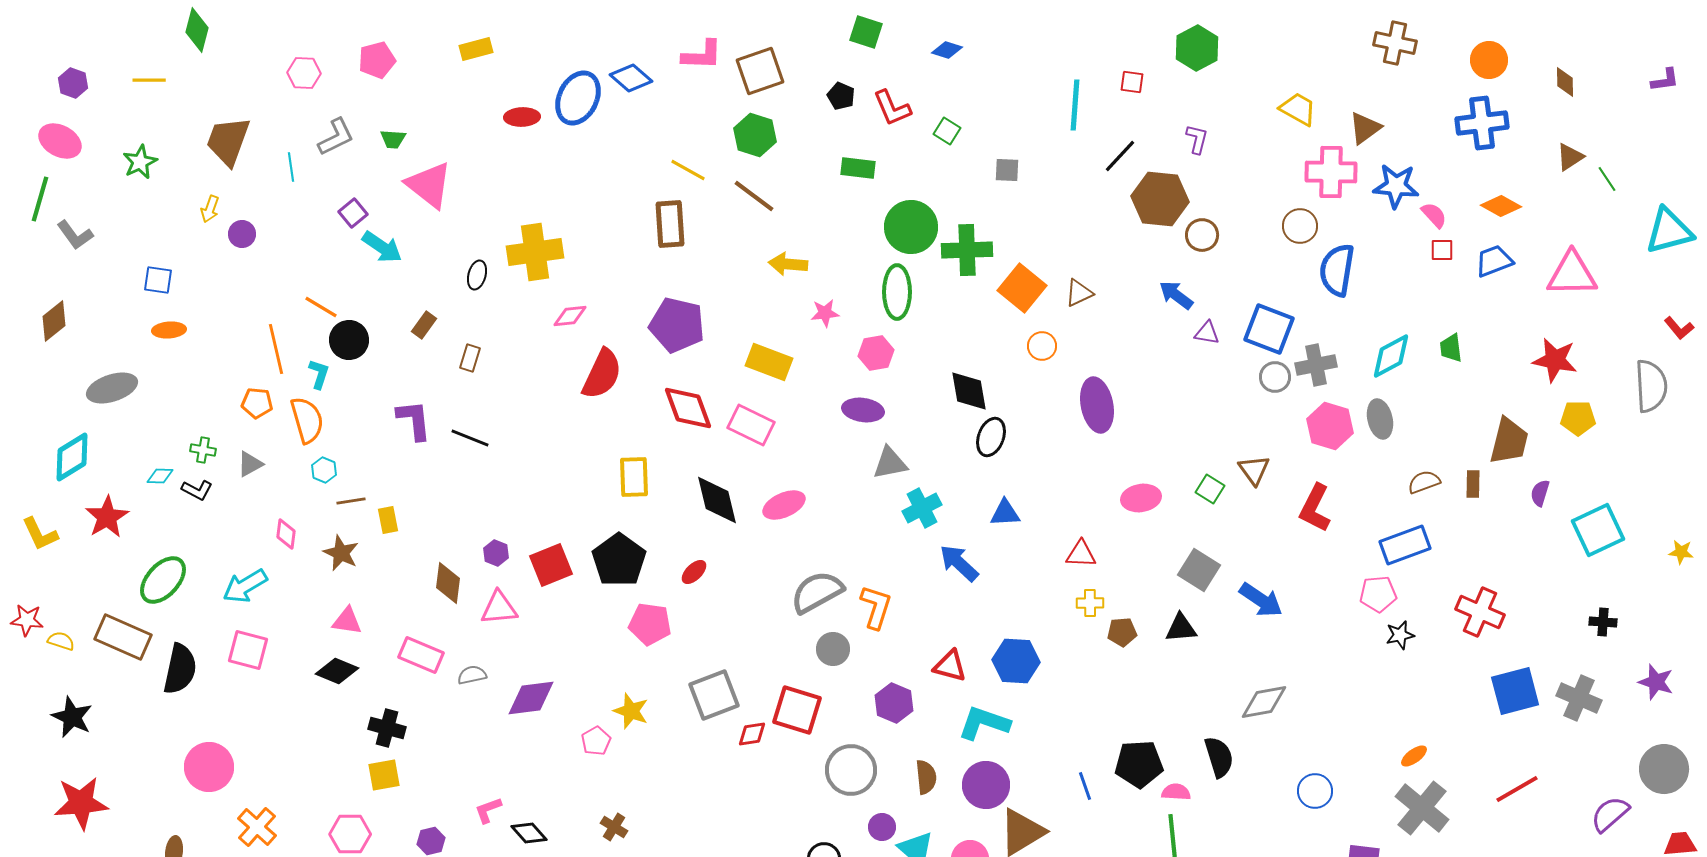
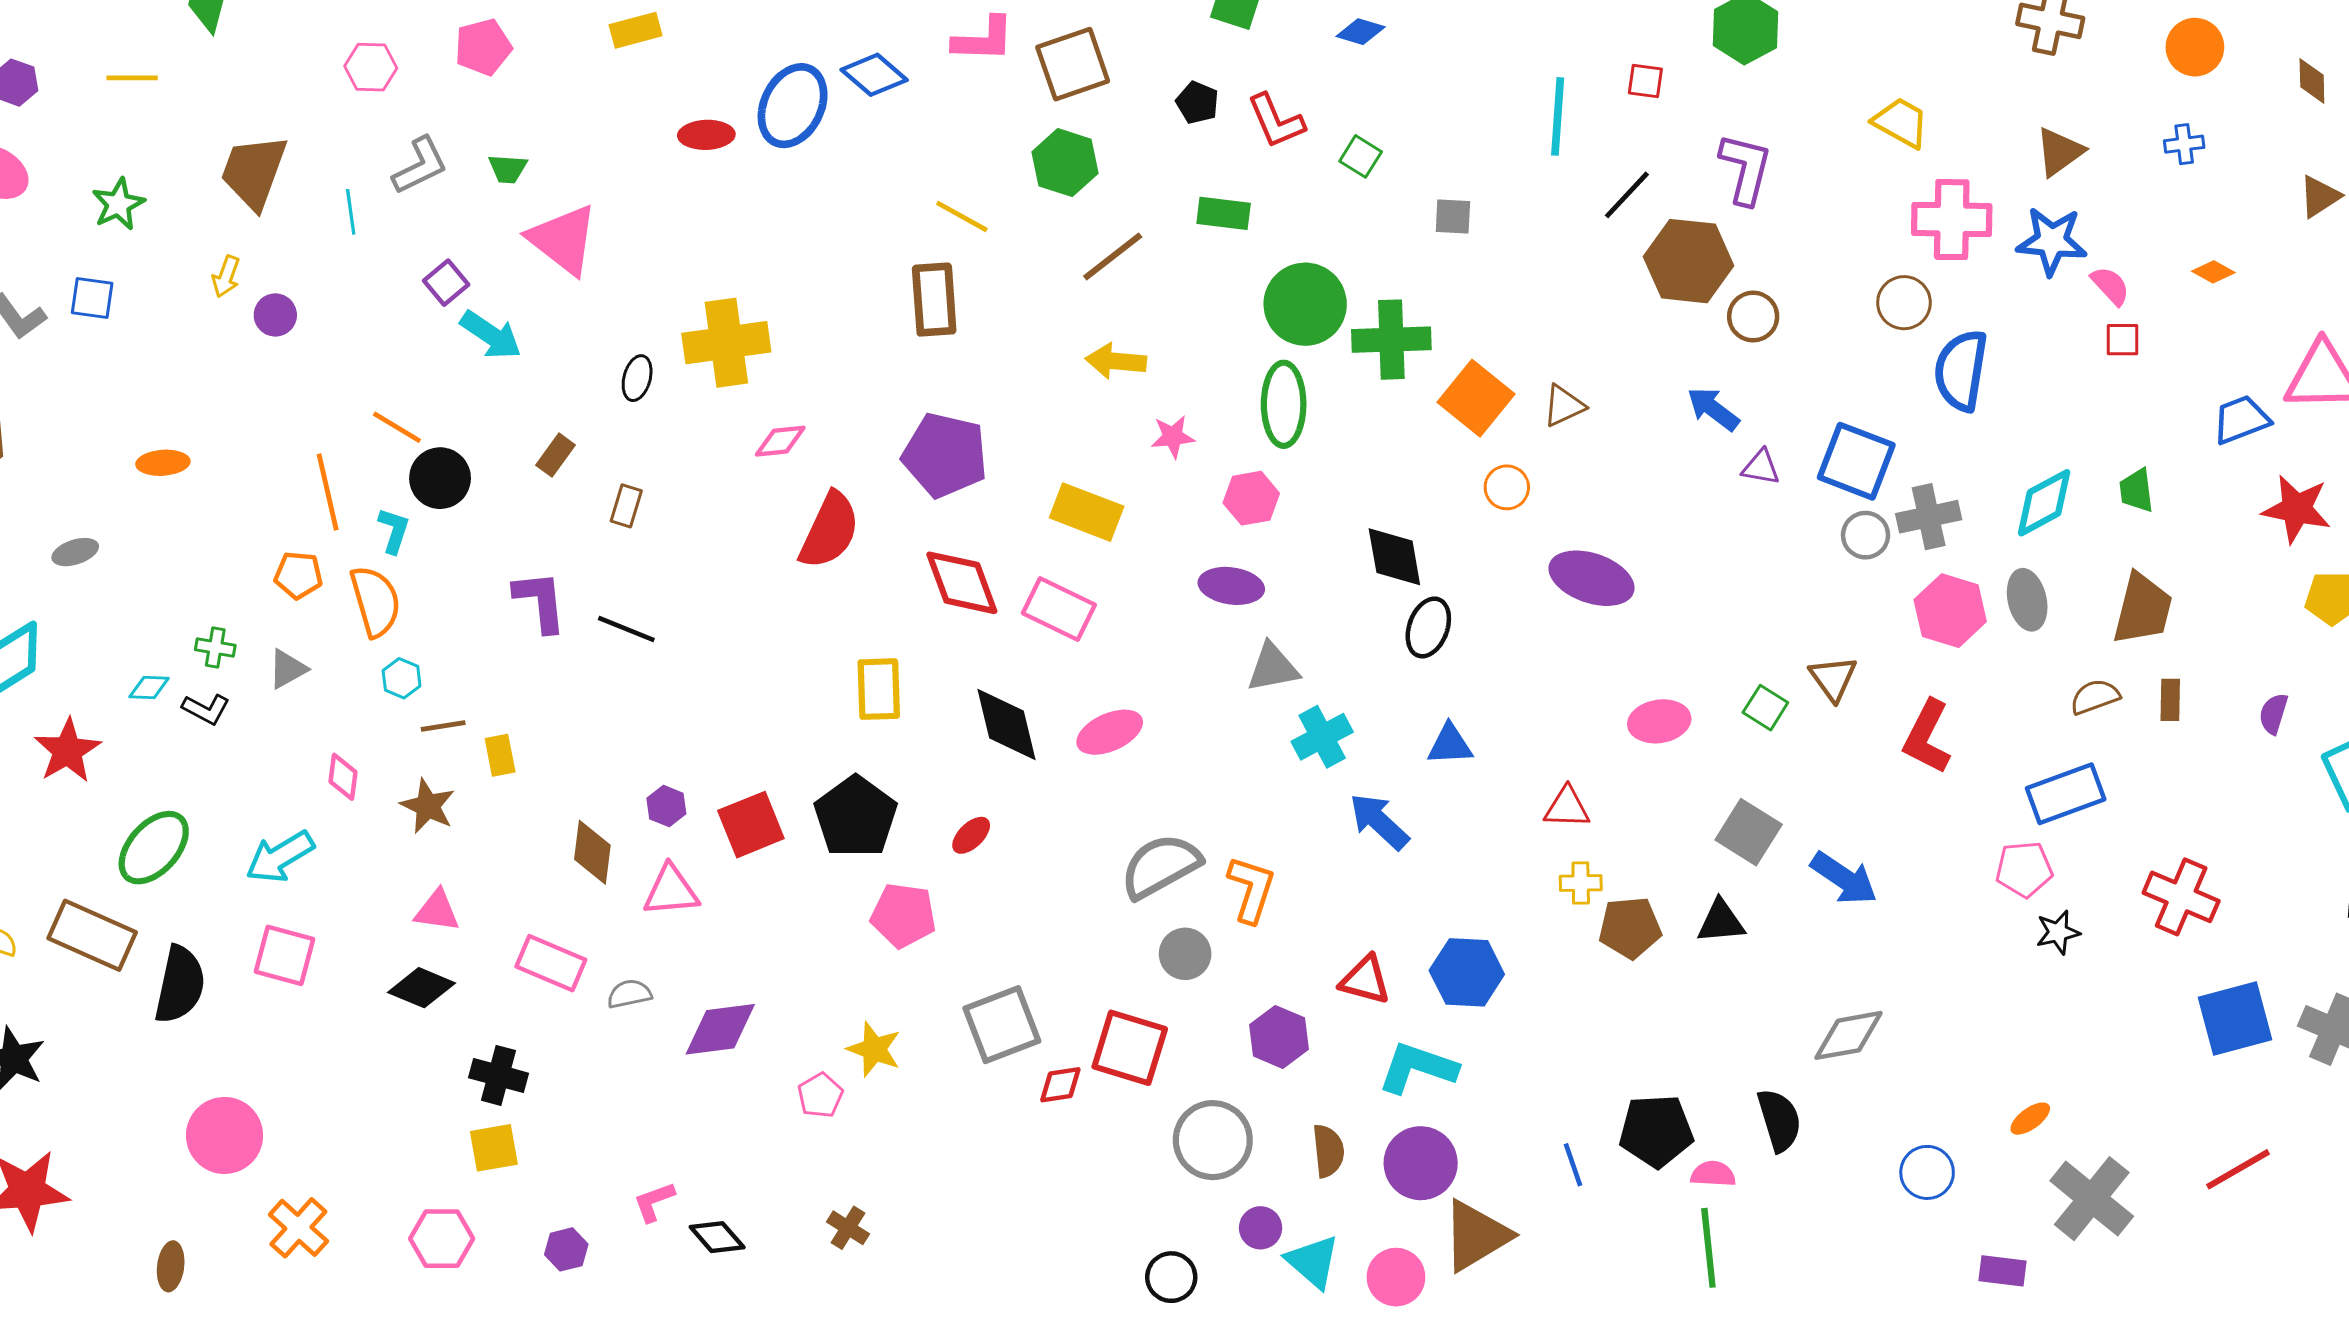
blue cross: (1482, 123) -> (2184, 144), size x0.5
brown triangle: (1365, 128) -> (2059, 152), moved
purple L-shape: (1197, 139) -> (1745, 169), size x1.6
brown line: (754, 196) -> (1113, 256), moved, turned -75
orange diamond: (1501, 206) -> (2213, 272), size x0.7
blue trapezoid: (1494, 261) -> (2241, 420), moved
blue square: (158, 280) -> (92, 298), moved
gray ellipse: (112, 388) -> (75, 552), size x0.6
purple ellipse: (1097, 405) -> (1591, 578), turned -60
brown trapezoid: (1509, 441) -> (2143, 609), moved
brown pentagon: (1122, 632) -> (1630, 928), size x1.4
orange ellipse: (1414, 756) -> (2030, 1119), moved

